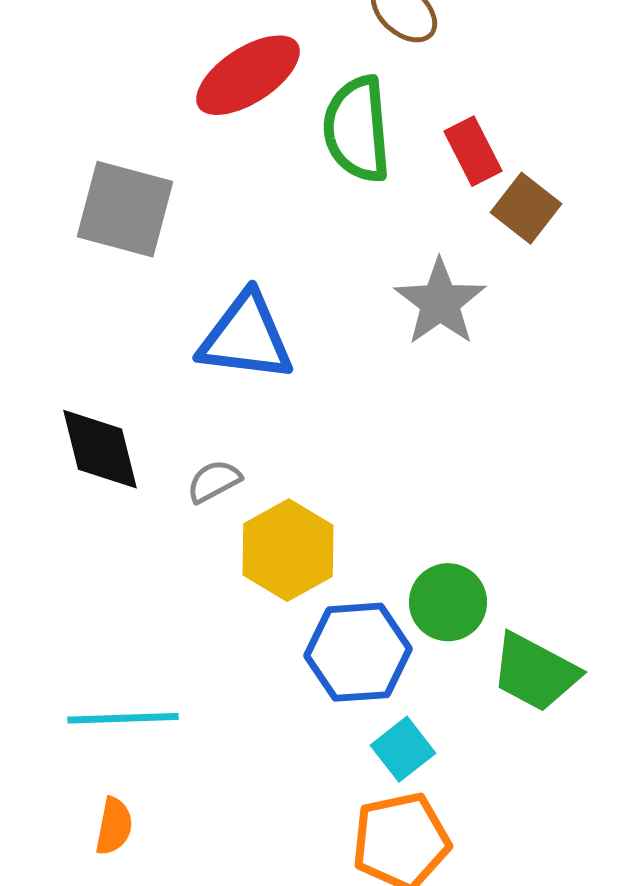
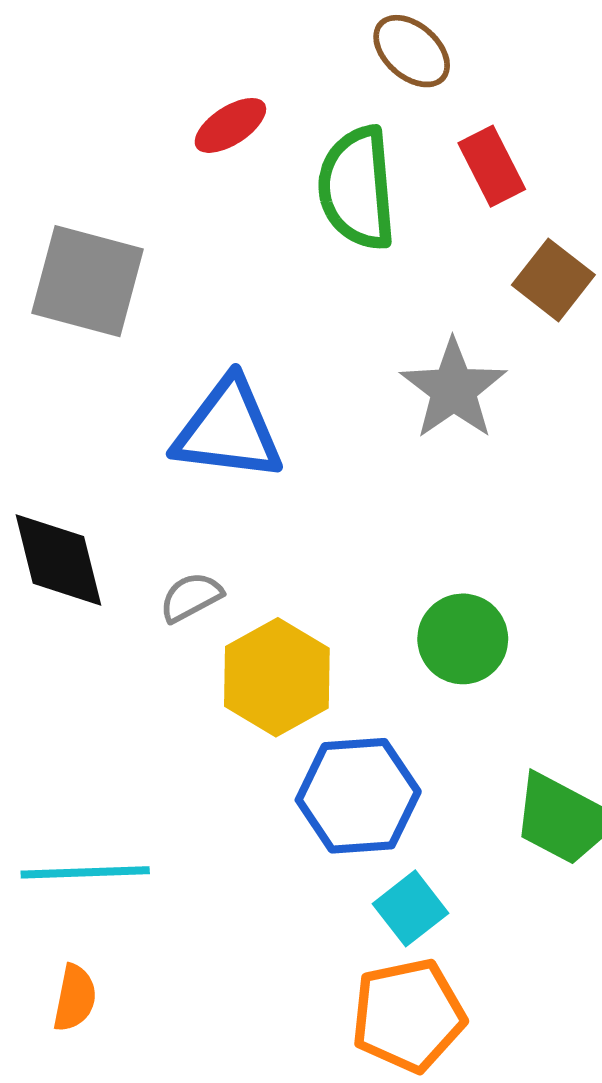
red ellipse: (248, 75) -> (230, 125), size x0.6
red rectangle: (473, 151) -> (492, 166), moved
green circle: (448, 602) -> (463, 639), moved

